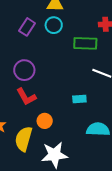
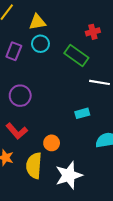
green rectangle: (85, 43) -> (76, 55), turned 45
red L-shape: (26, 97) -> (17, 131), moved

